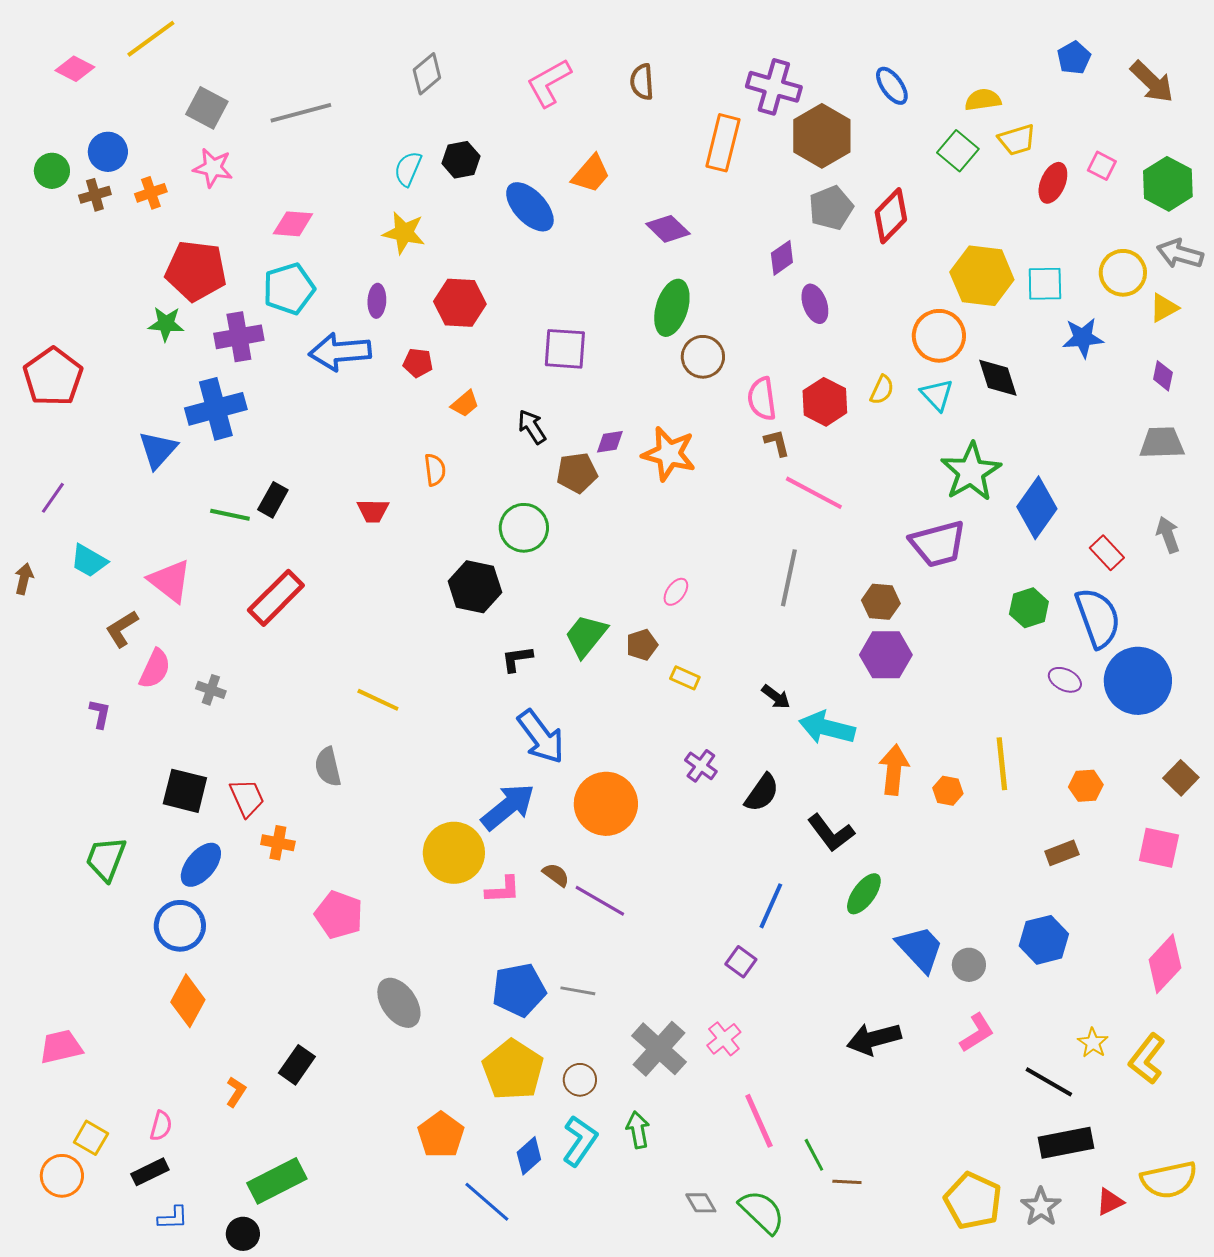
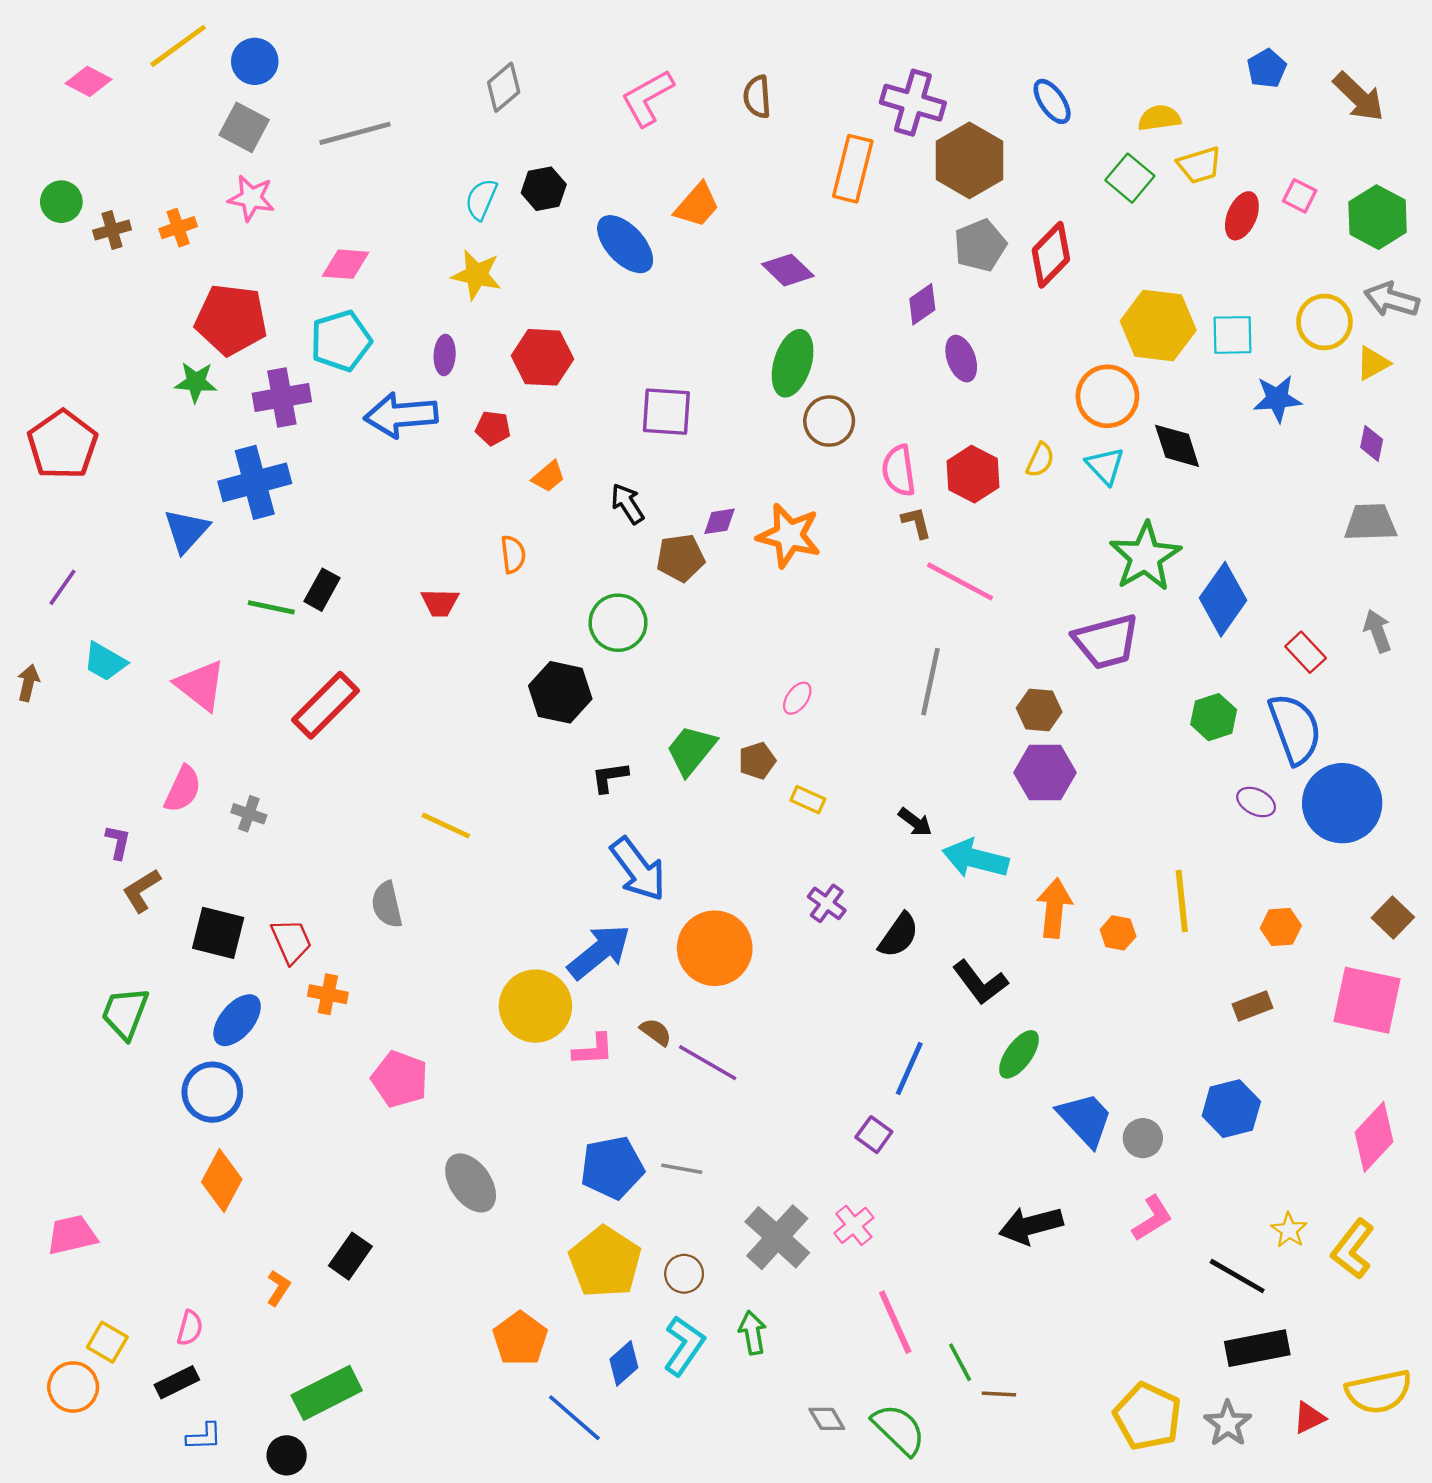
blue circle: (108, 152) -> (255, 61), moved
brown L-shape: (122, 629) -> (142, 890), moved
pink square: (1159, 848) -> (1367, 1000), size x1.4

